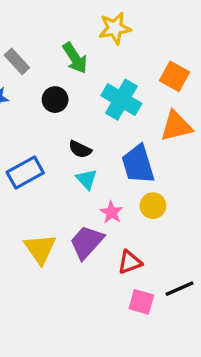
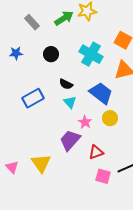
green arrow: (75, 58) -> (64, 18), moved, turned -90
gray rectangle: (17, 61) -> (32, 22), moved
blue trapezoid: (138, 164) -> (101, 93), turned 145
yellow triangle: (40, 249) -> (41, 163), moved

